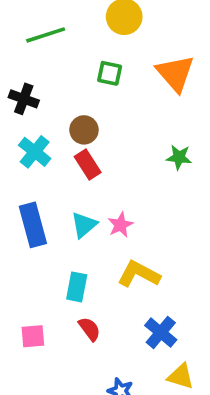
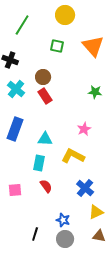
green line: (46, 35) -> (22, 25), turned -40
blue rectangle: (33, 225) -> (15, 129), turned 35
cyan triangle: (84, 225) -> (45, 139), moved, turned 42
pink star: (121, 225) -> (84, 129), moved
yellow triangle: (181, 376) -> (96, 212), turned -42

